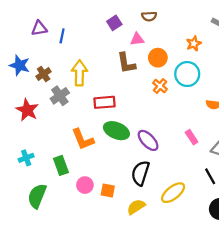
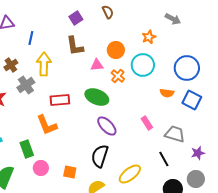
brown semicircle: (149, 16) -> (108, 12), turned -112
blue line: (62, 36) -> (31, 38), moved
pink triangle: (137, 39) -> (97, 65), moved
brown L-shape: (126, 63) -> (75, 46), moved
red rectangle: (104, 102) -> (60, 100), moved
green ellipse: (116, 131) -> (97, 97), moved
pink circle: (85, 185) -> (41, 168), moved

